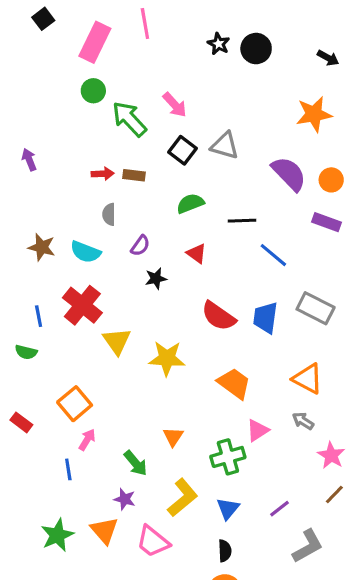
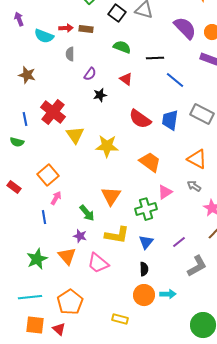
green semicircle: (190, 203) -> (122, 47), turned 42
cyan semicircle: (86, 252) -> (44, 36), moved
orange triangle: (173, 437) -> (111, 196), size x1.5
yellow L-shape: (183, 498) -> (117, 235), turned 50

